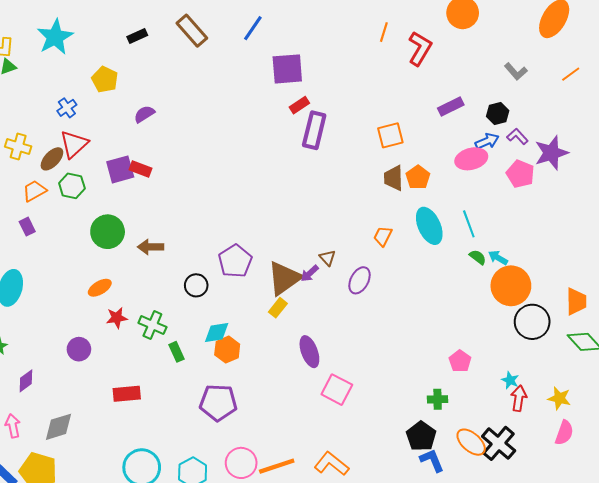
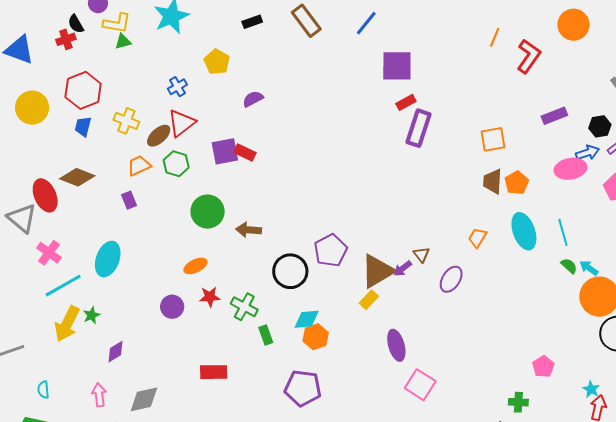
black circle: (196, 285) -> (290, 271), size x1.5
purple circle: (79, 349) -> (172, 307), moved

